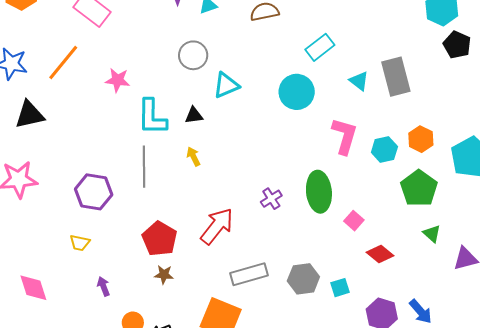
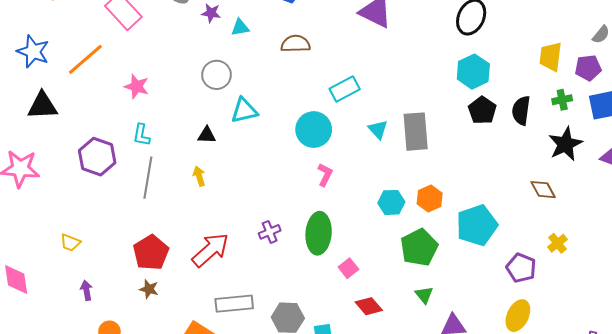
cyan L-shape: (152, 117) -> (141, 135), moved, size x0.6
pink L-shape: (344, 136) -> (325, 175), moved, size x0.6
purple hexagon: (94, 192) -> (97, 157), moved

